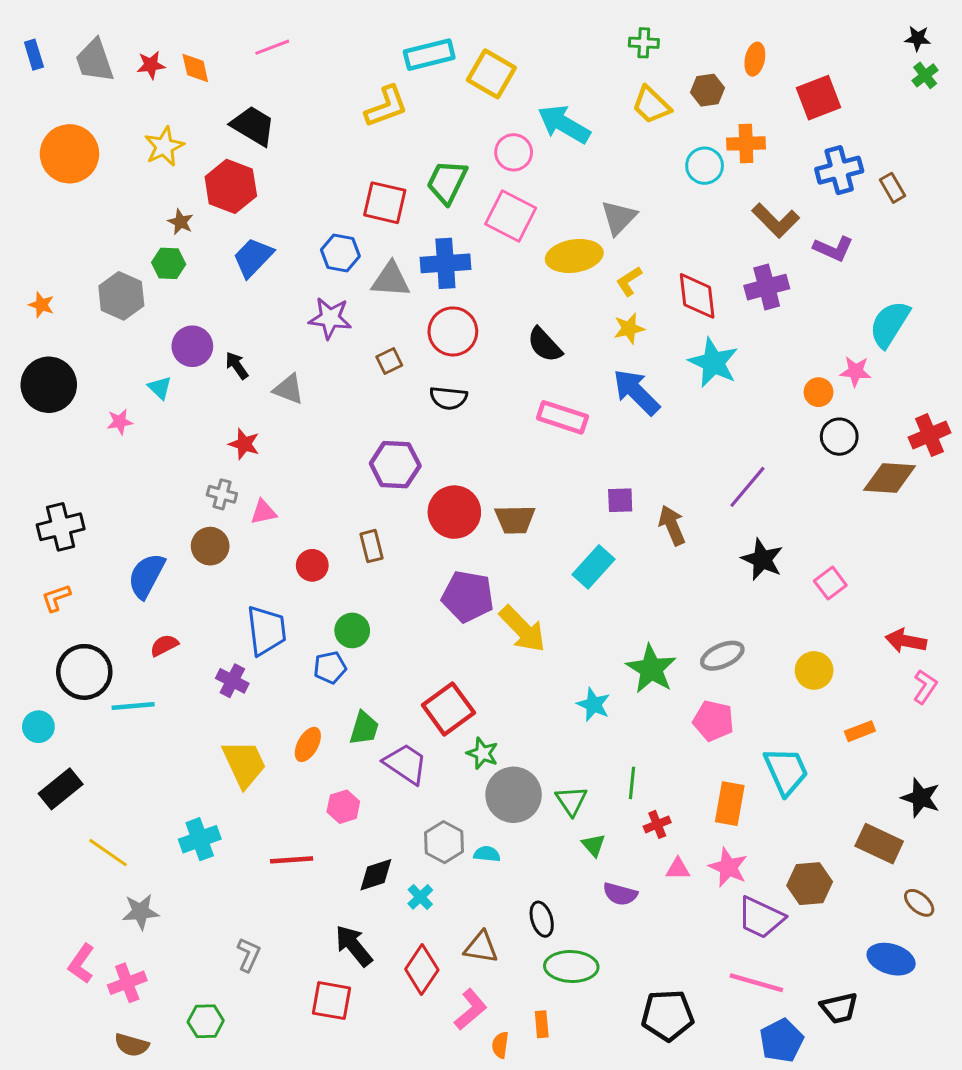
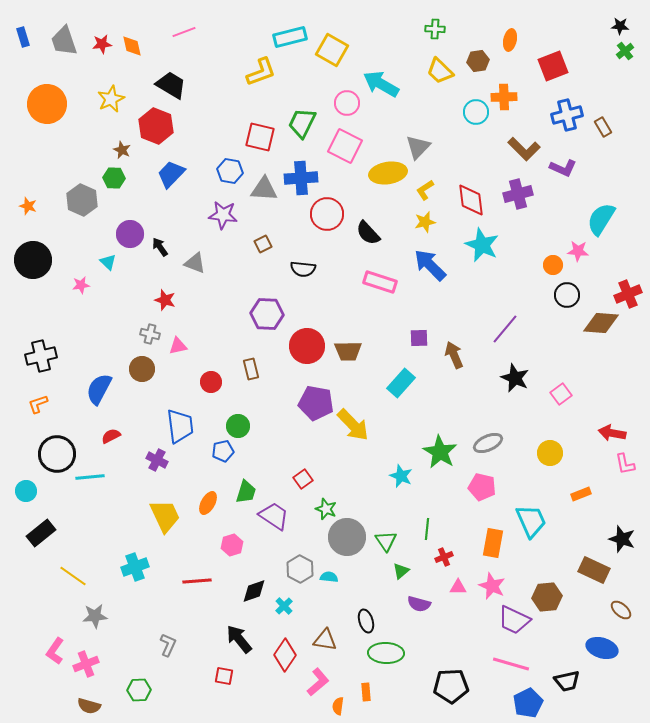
red circle: (453, 331) -> (327, 214), moved
pink L-shape: (925, 687) -> (625, 464), turned 135
red square: (448, 709) -> (303, 479), size x0.6
green triangle: (594, 845) -> (401, 571), turned 30
red square: (331, 1001) -> (224, 676), size x0.7

